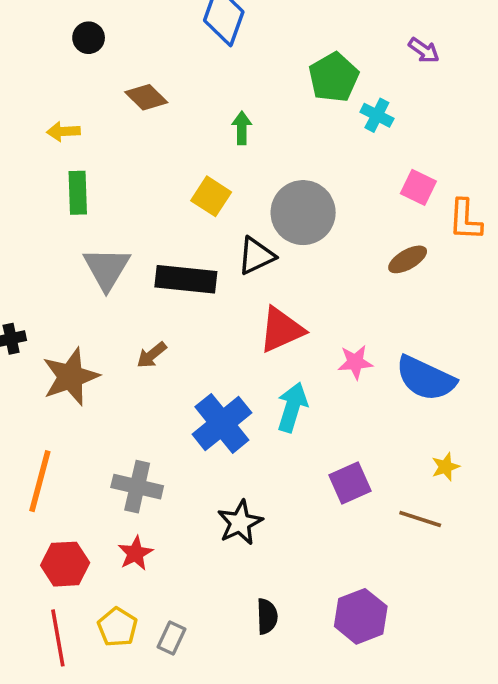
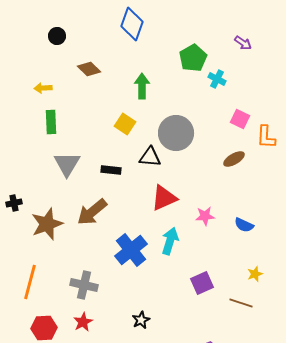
green arrow: (242, 128) -> (142, 86), size x1.4
black triangle: (256, 256) -> (150, 157), turned 30
black rectangle: (186, 279) -> (111, 170), size x0.6
brown arrow: (152, 355) -> (92, 212), size x1.8
blue semicircle: (426, 378) -> (244, 225), size x0.6
black star: (240, 523) -> (141, 320), moved, size x0.7

